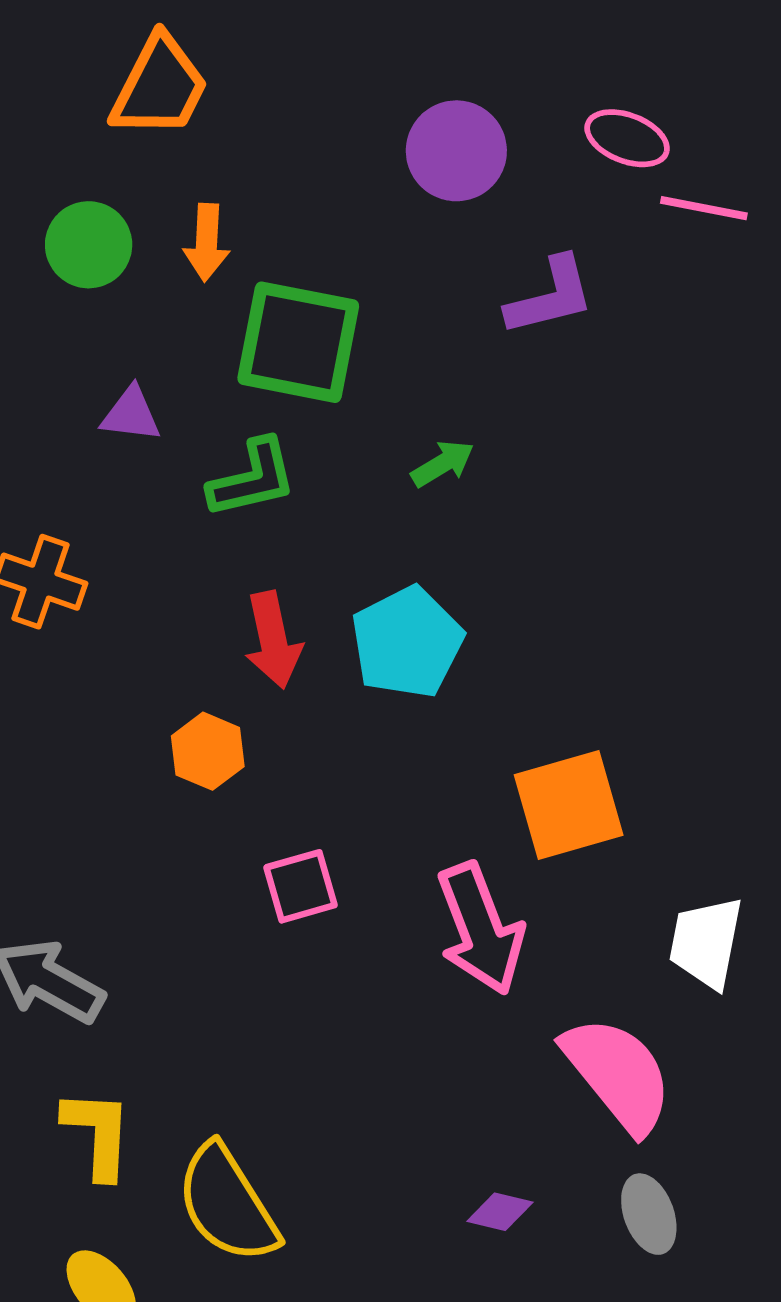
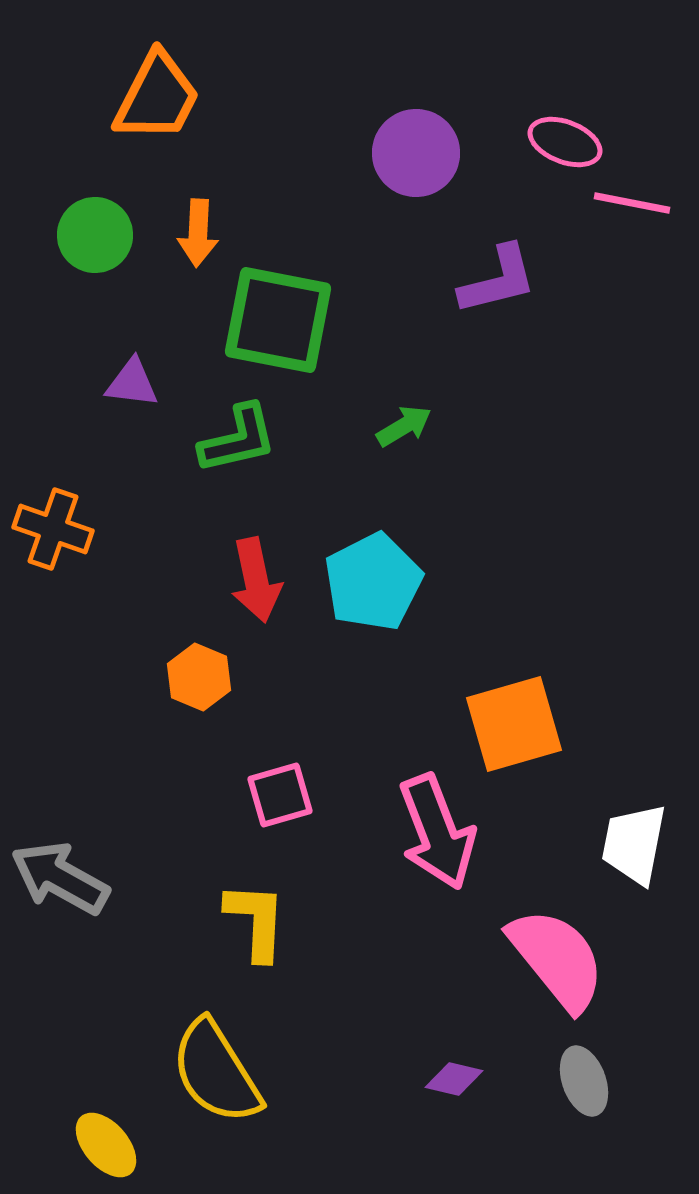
yellow L-shape: (98, 1134) -> (256, 921), moved

